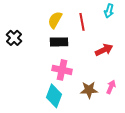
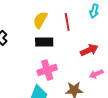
pink cross: (62, 70) -> (47, 70), turned -30
pink arrow: (111, 87) -> (96, 74), moved, turned -136

